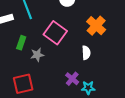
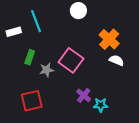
pink square: (55, 33) -> (71, 60), moved
white semicircle: (86, 53) -> (117, 60), moved, turned -64

